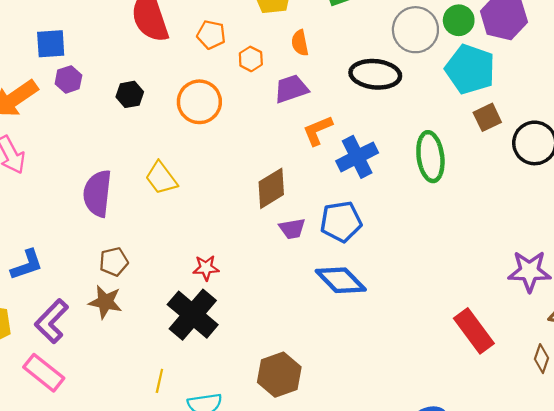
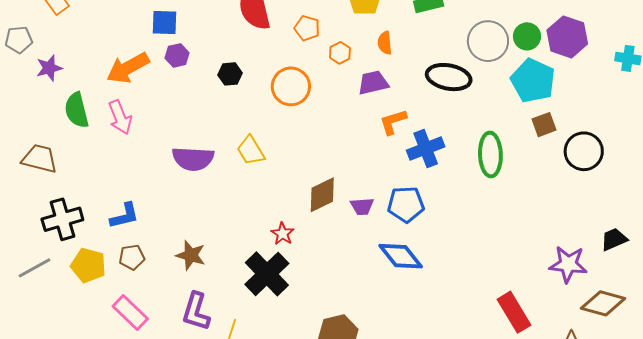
brown diamond: (271, 188) -> (322, 195), moved
purple semicircle: (97, 193) -> (193, 159), turned -99
brown pentagon: (114, 262) -> (132, 257), moved
red star: (206, 268) -> (283, 234), turned 30
purple L-shape: (52, 321) -> (196, 312), moved, turned -33

